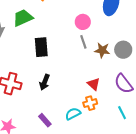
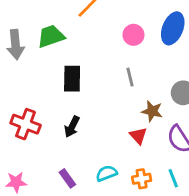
pink circle: (83, 22) -> (133, 35), moved
brown star: (102, 50) -> (152, 111), moved
orange cross: (90, 103) -> (142, 179), moved

